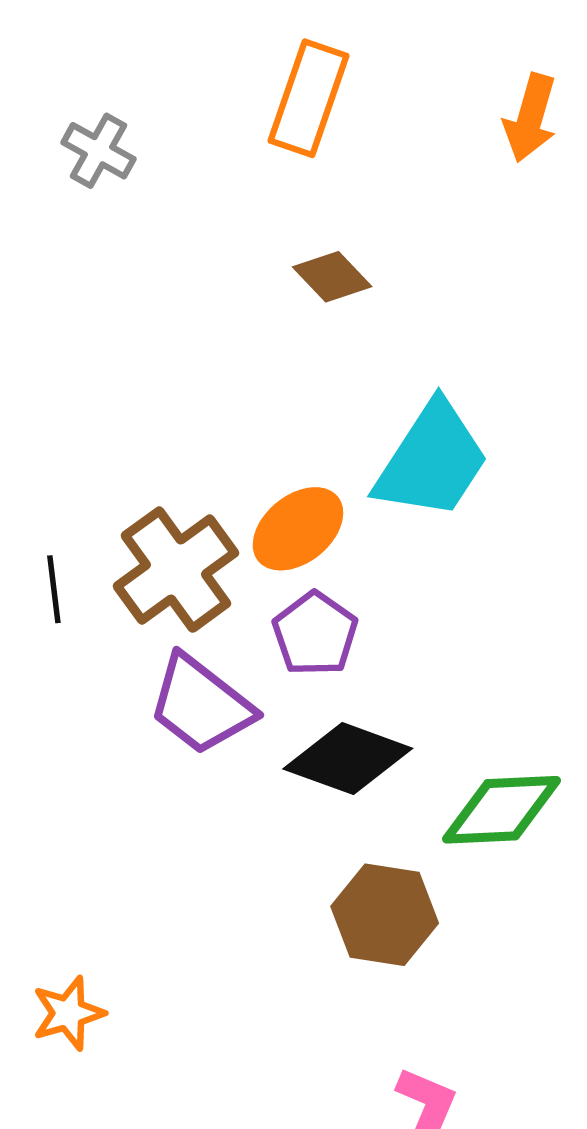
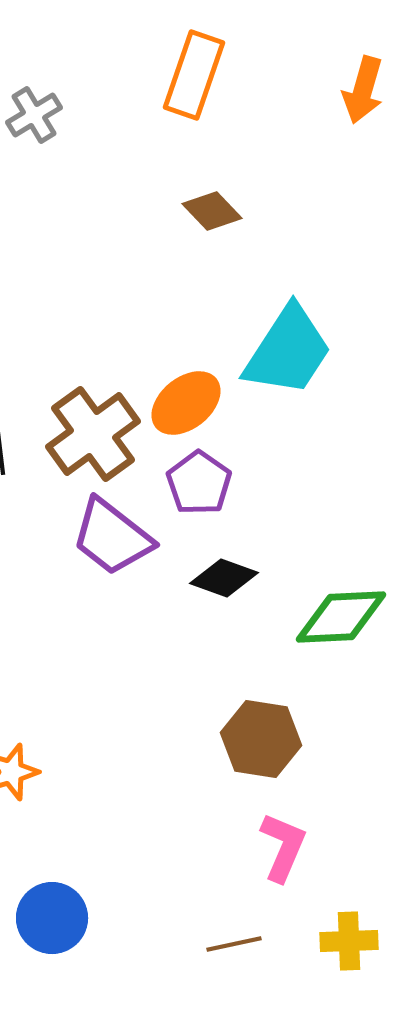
gray cross: (98, 151) -> (34, 115), turned 30
black diamond: (348, 759) -> (224, 578), size x0.7
brown hexagon: (385, 915) -> (261, 739), moved

